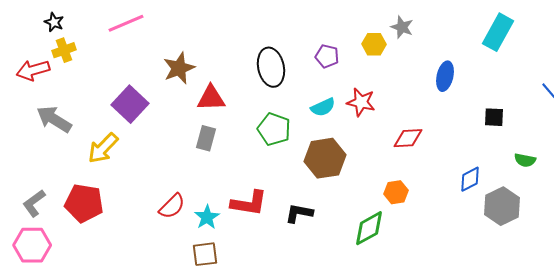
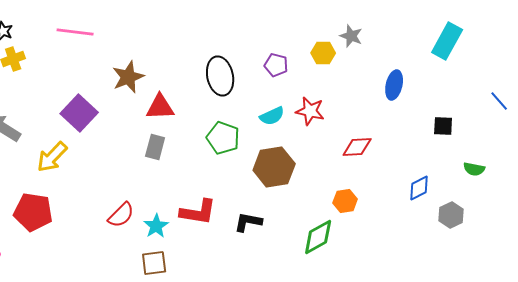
pink line: (126, 23) -> (75, 32), turned 30
gray hexagon: (502, 206) -> (451, 215), size x0.7

